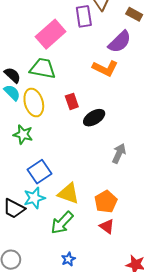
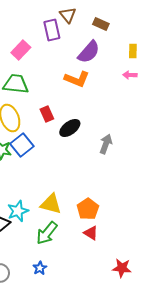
pink rectangle: (51, 34) -> (21, 50), size x0.7
gray arrow: (119, 153) -> (106, 144), moved
blue square: (39, 172) -> (22, 145), moved
blue star: (68, 259) -> (40, 268), moved

